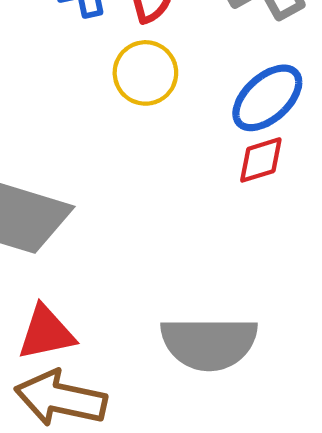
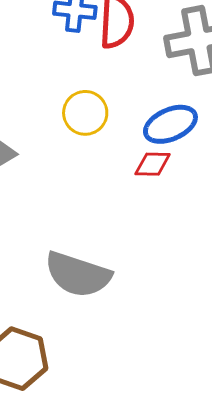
yellow circle: (145, 73) -> (85, 113), moved

